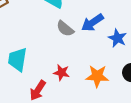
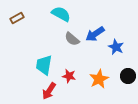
cyan trapezoid: (18, 59) -> (44, 65), moved
orange star: (97, 76) -> (99, 79), turned -30

